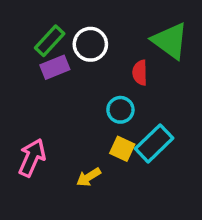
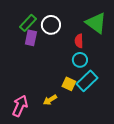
purple rectangle: (55, 67) -> (31, 38), turned -56
cyan circle: (120, 110) -> (80, 60), moved
pink arrow: (32, 158) -> (20, 106), moved

